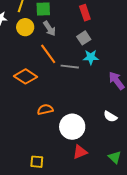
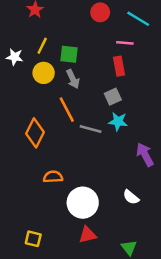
orange diamond: (25, 76) -> (35, 133), turned 75

